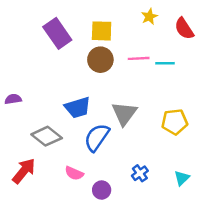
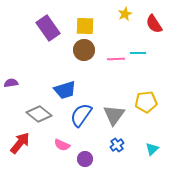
pink line: (139, 58) -> (116, 59), moved
gray triangle: (124, 113) -> (114, 115), moved

